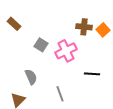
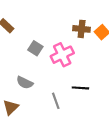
black line: (92, 74) -> (80, 88), moved
gray semicircle: (31, 77) -> (25, 83), turned 140

